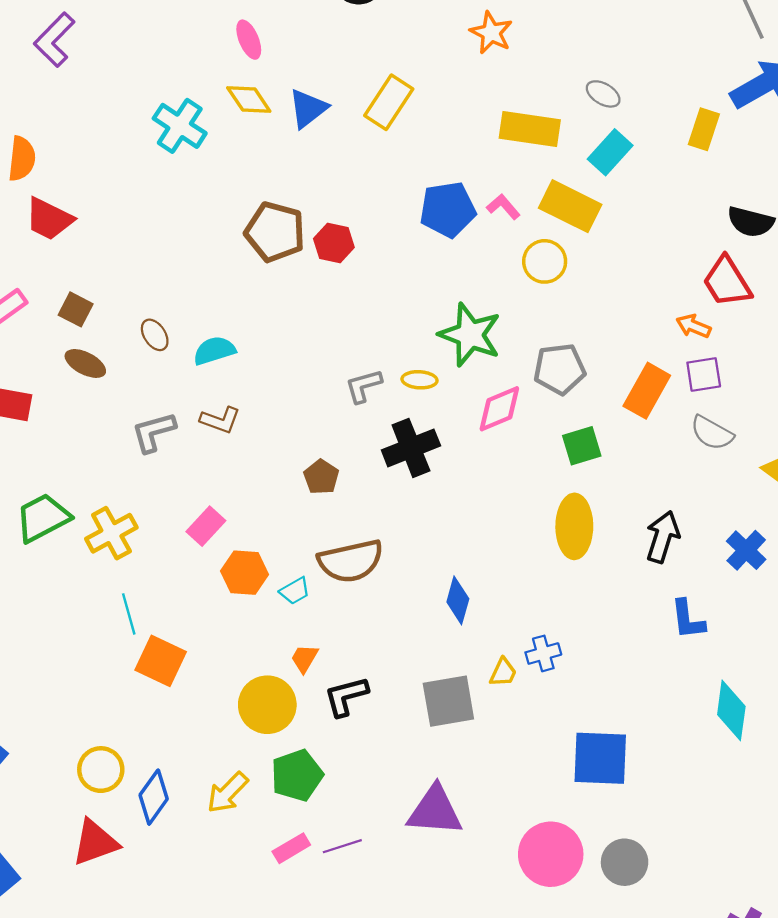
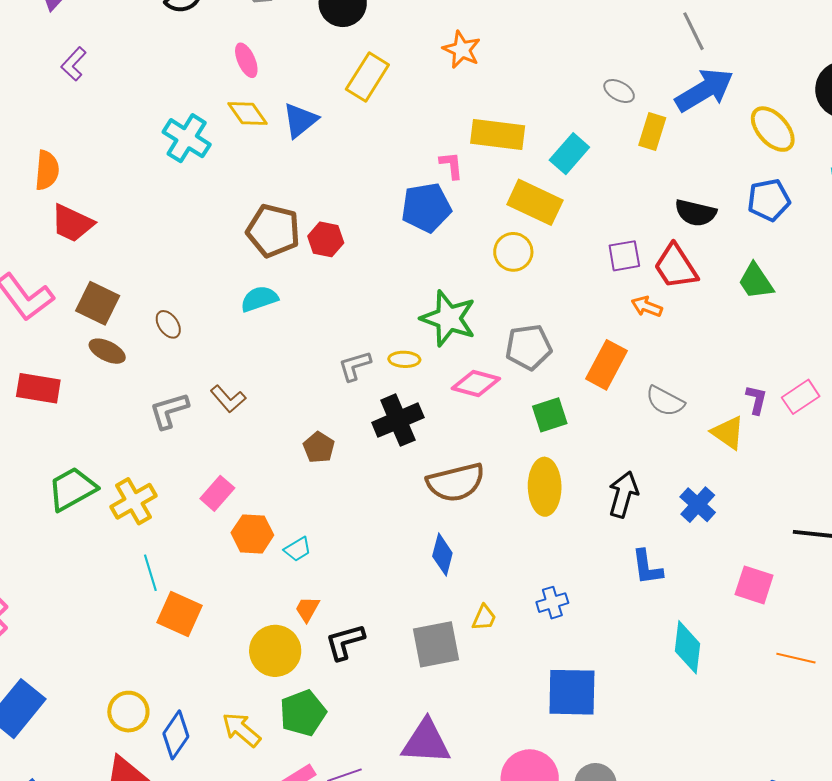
purple L-shape: (54, 40) -> (74, 64), size x0.7
gray ellipse: (603, 94) -> (619, 91), moved
yellow rectangle: (389, 102) -> (367, 77), moved
pink L-shape: (503, 207) -> (451, 165), moved, turned 36
brown square: (76, 309) -> (98, 303), size x1.4
cyan semicircle: (214, 351) -> (259, 299), moved
purple square: (704, 375) -> (624, 256), moved
pink diamond: (499, 409) -> (476, 384), turned 39
brown L-shape: (220, 420) -> (228, 399), turned 30
brown semicircle: (351, 561) -> (456, 482), moved
blue cross: (543, 653) -> (552, 603), moved
yellow arrow: (228, 793) -> (241, 730), turned 87

